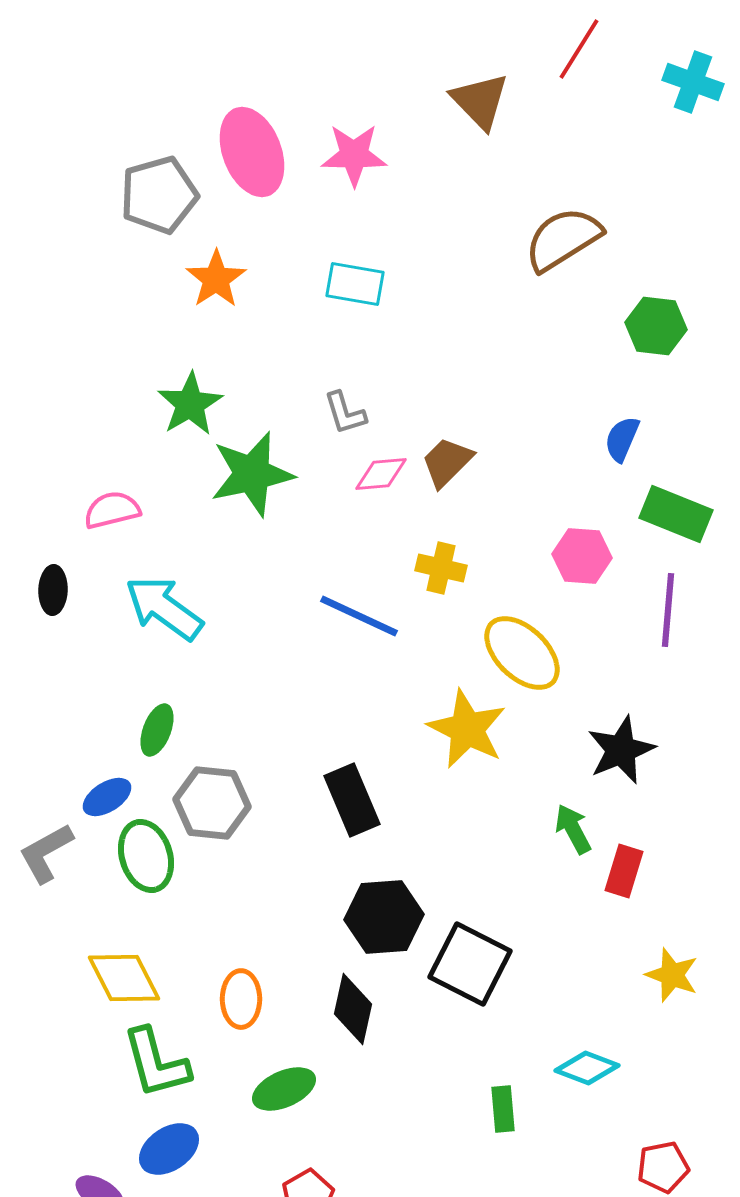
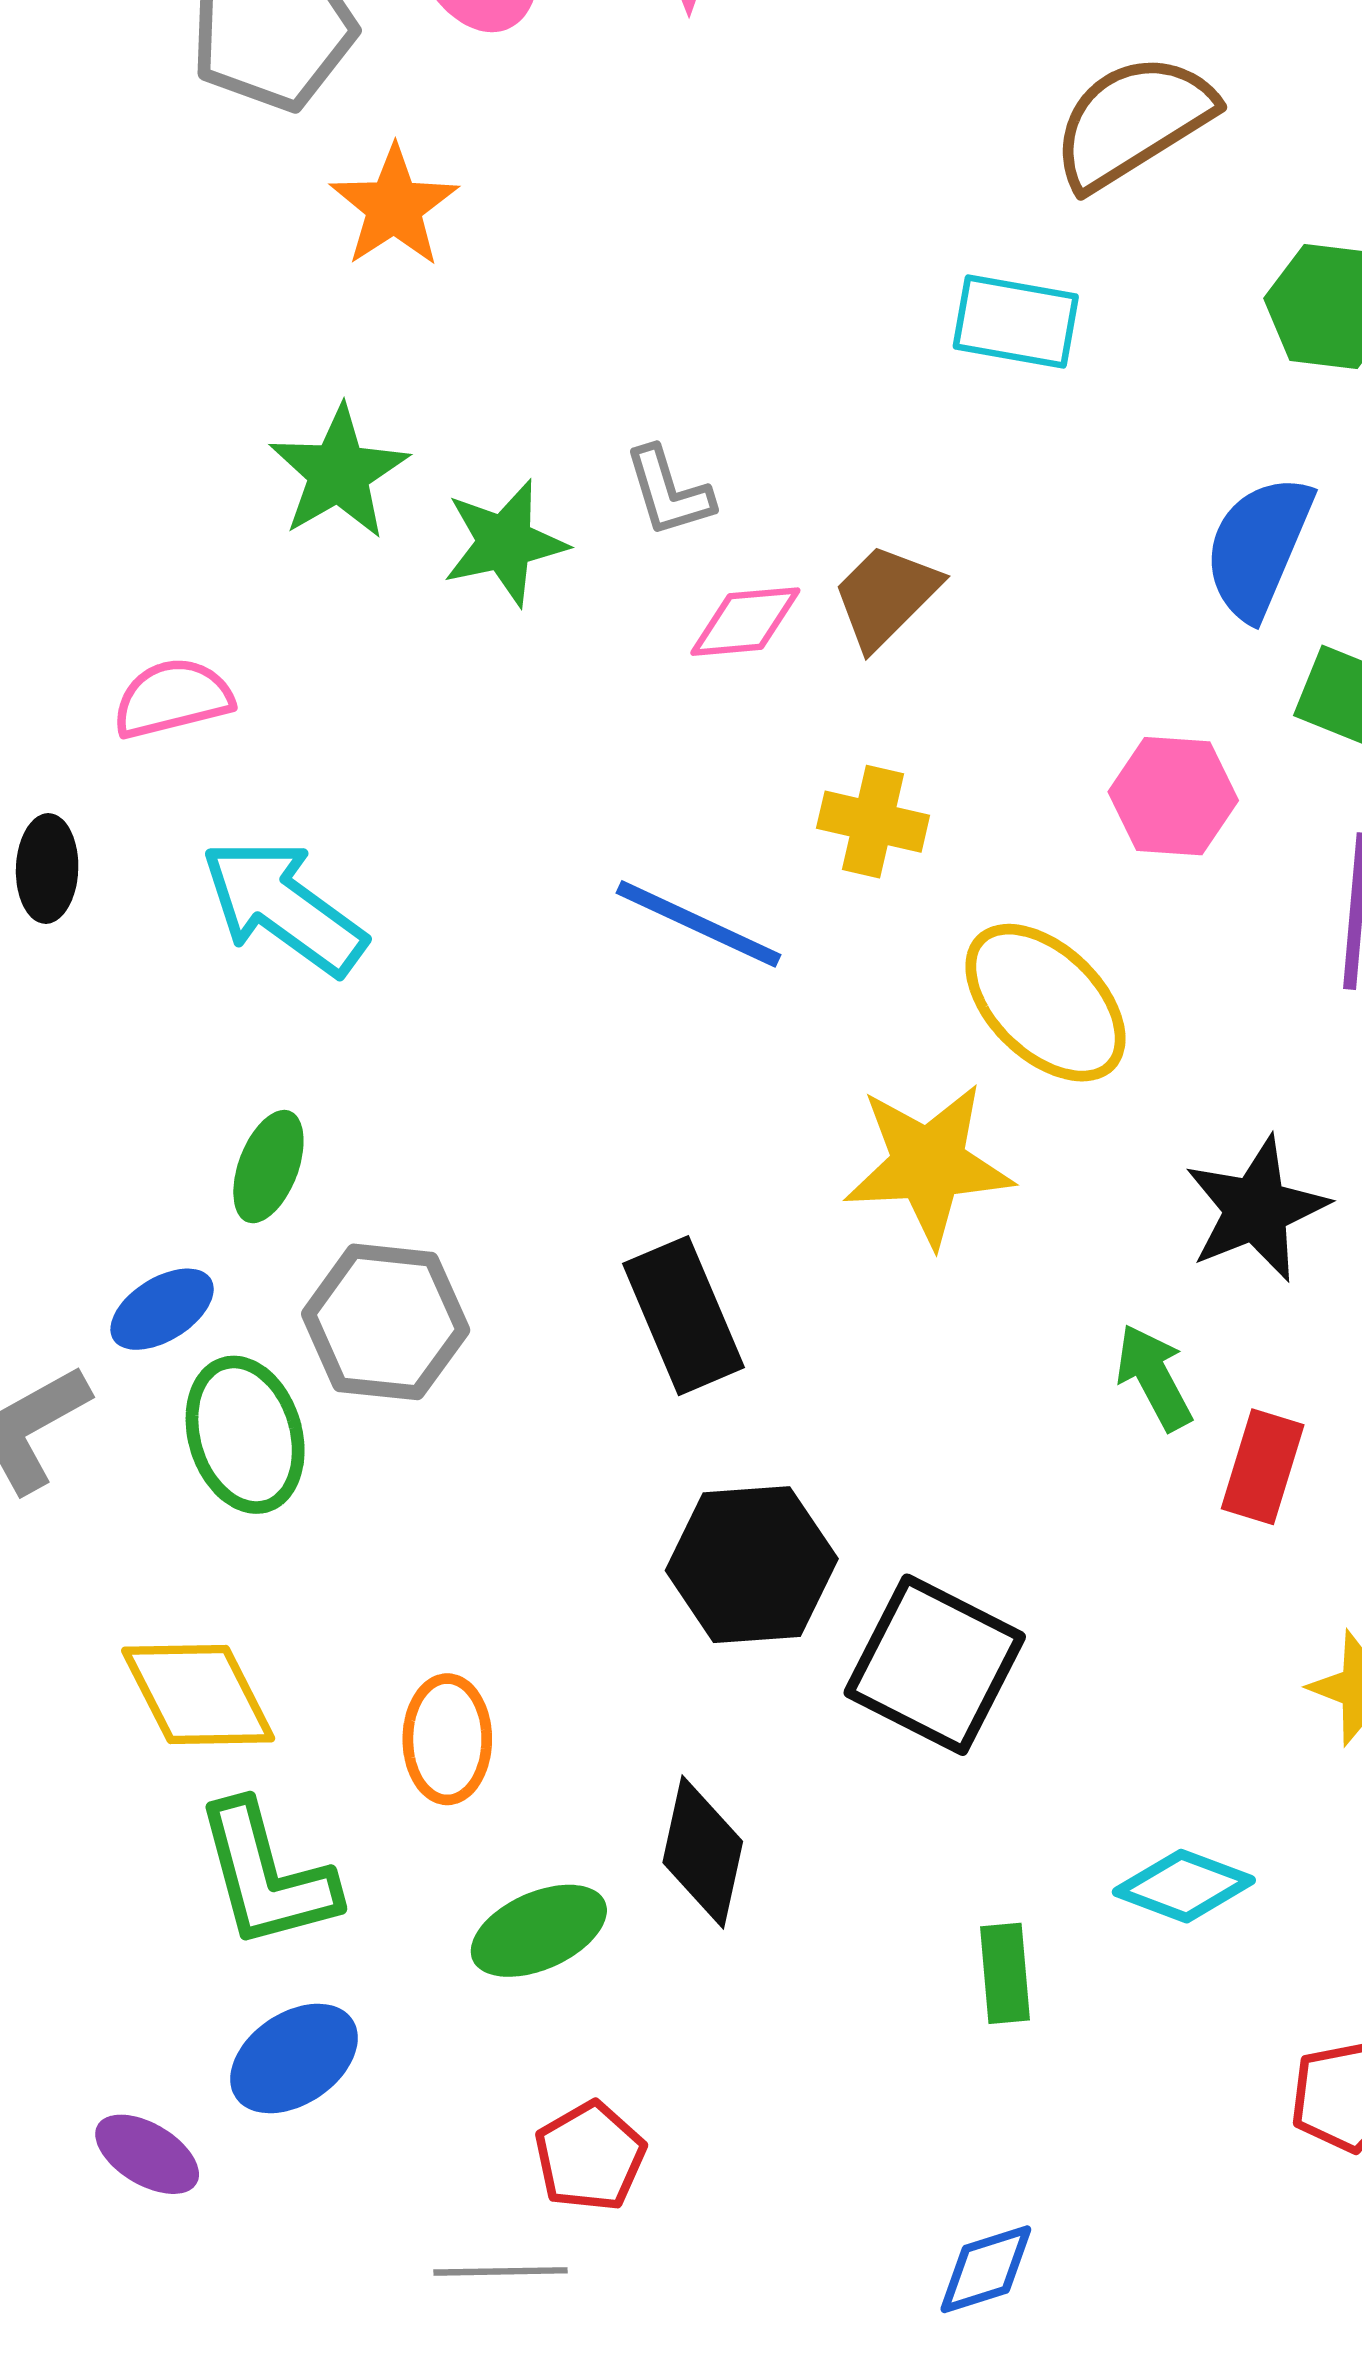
cyan rectangle: (355, 284) -> (1016, 321), moved
blue semicircle: (622, 439) -> (1258, 547), size x1.5
green star: (252, 474) -> (505, 543), moved, size x0.7
yellow star: (467, 729) -> (928, 1164), turned -30
black diamond: (353, 1009) -> (703, 1852), moved

